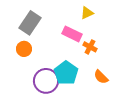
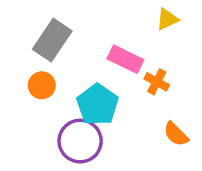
yellow triangle: (87, 13) -> (167, 19), moved
cyan pentagon: (66, 73) -> (98, 104), moved

